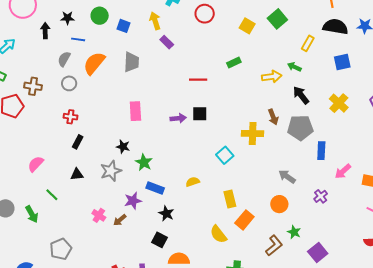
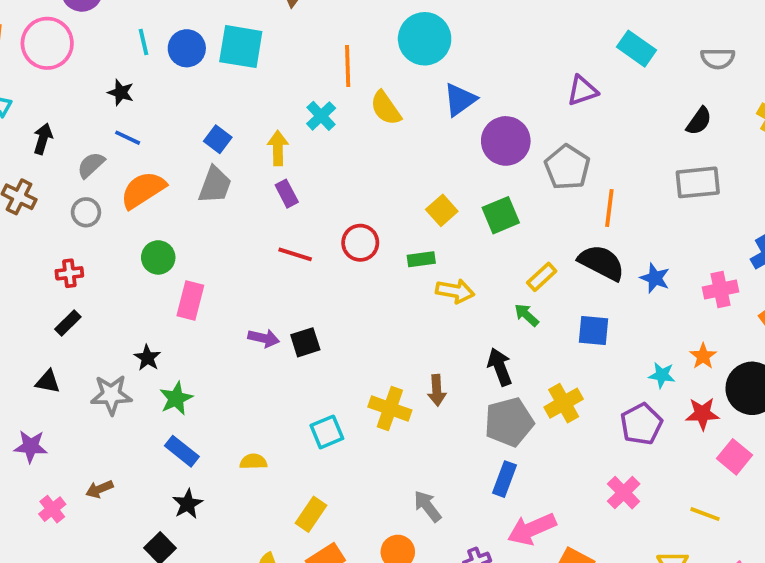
red circle: (205, 14) -> (360, 243), moved
green circle: (100, 16) -> (158, 257), moved
black arrow: (45, 31) -> (43, 139), moved
gray trapezoid: (131, 62) -> (215, 185), moved
green rectangle: (234, 63) -> (421, 259), moved
green arrow: (294, 67) -> (527, 315), moved
yellow arrow: (272, 77) -> (455, 291), moved
red line: (198, 80) -> (295, 254), moved
black square: (200, 114) -> (305, 342), turned -35
red cross: (70, 117) -> (69, 273), turned -32
gray pentagon: (300, 128) -> (509, 422), moved, turned -30
pink arrow: (343, 171) -> (532, 529), size x1.4
yellow rectangle: (230, 199) -> (311, 514), turned 30
purple star: (133, 201) -> (31, 446), moved
pink cross: (99, 215) -> (52, 509), moved

